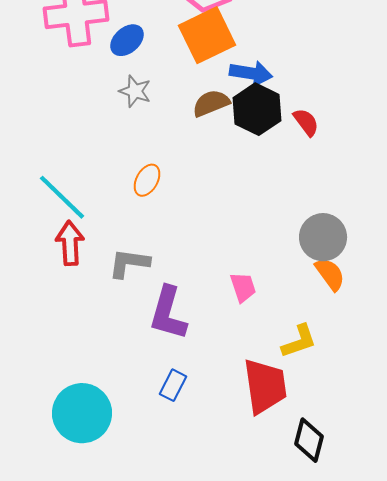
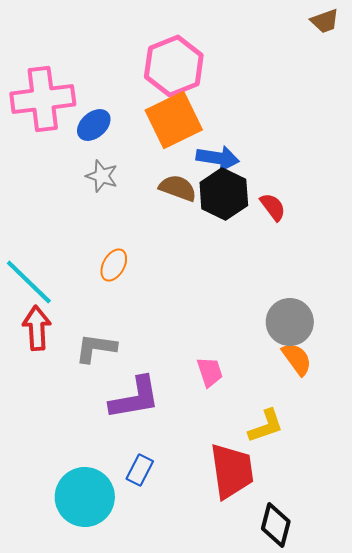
brown semicircle: (211, 103) -> (178, 188), turned 42
purple L-shape: (168, 313) -> (135, 398), turned -116
cyan circle: (82, 413) -> (85, 497), moved

